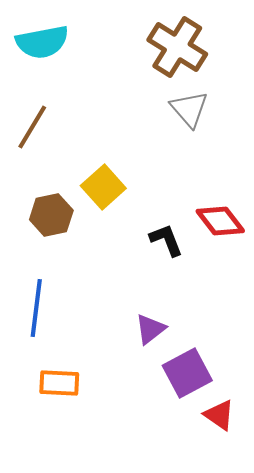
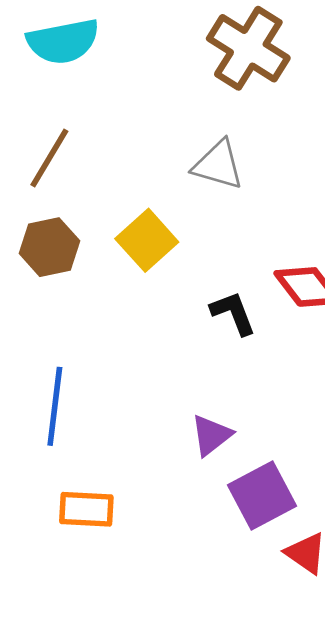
gray triangle: (189, 109) -> (218, 165), moved, turned -33
brown hexagon: (51, 215) -> (49, 247), moved

